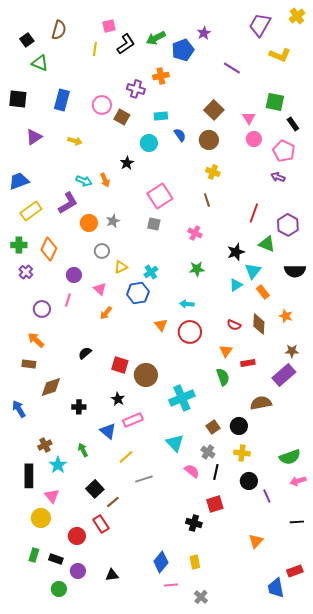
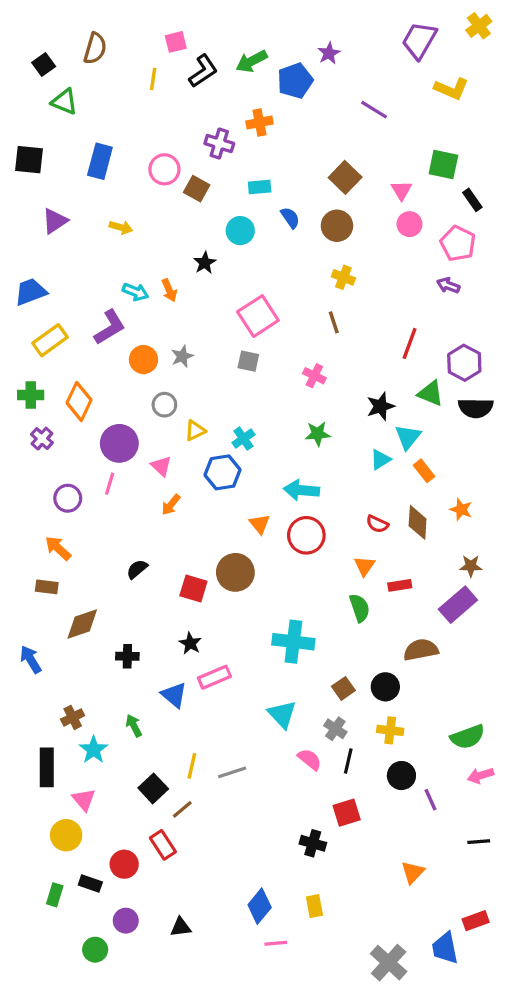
black semicircle: (295, 271) -> (476, 408), moved
purple circle: (74, 275) -> (119, 443), size x1.5
cyan arrow: (187, 304) -> (301, 490), size x1.5
brown circle: (146, 375) -> (235, 572), moved
cyan cross: (182, 398) -> (293, 642), turned 30
yellow line: (126, 457) -> (192, 766), moved, turned -35
black rectangle: (56, 559) -> (90, 884), moved
gray cross: (201, 597) -> (389, 963), moved, size x1.6

